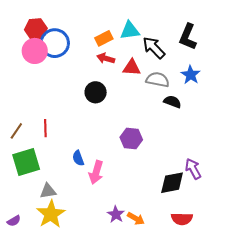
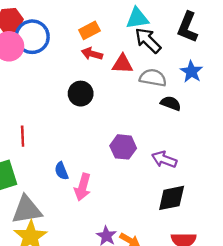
cyan triangle: (130, 30) -> (137, 18), moved
purple arrow: (193, 169) -> (164, 159), moved, turned -40
gray triangle: (48, 191) -> (27, 210), size x1.6

